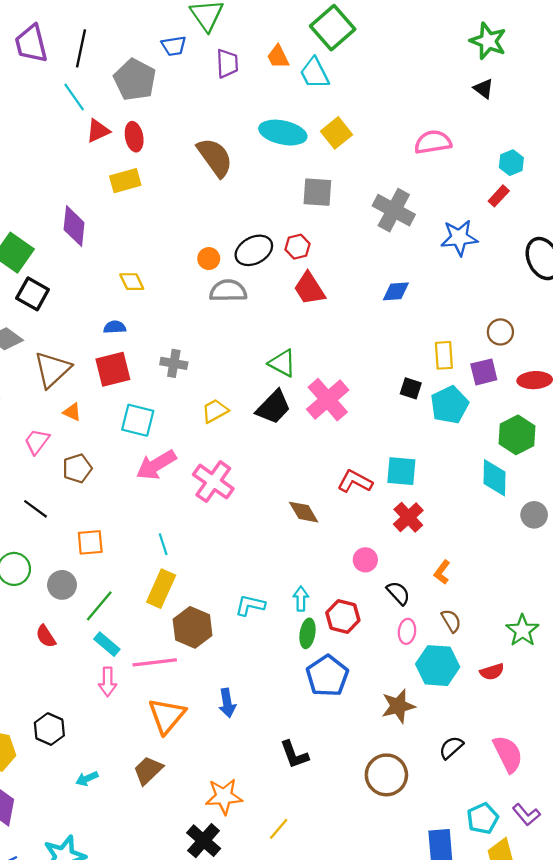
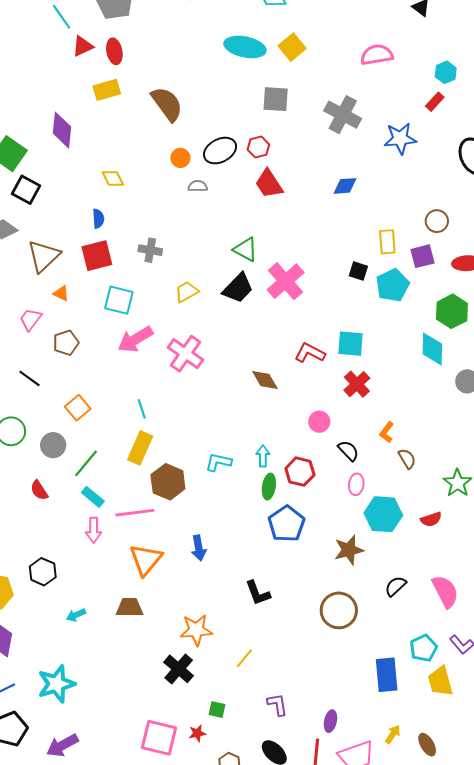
brown semicircle: (215, 157) -> (167, 104), moved
gray semicircle: (228, 291) -> (198, 186), size x0.6
blue semicircle: (115, 327) -> (98, 219), turned 90
orange square: (90, 542) -> (78, 408), turned -35
brown semicircle: (451, 621) -> (407, 459), moved
brown trapezoid: (148, 770) -> (130, 608), turned 44

